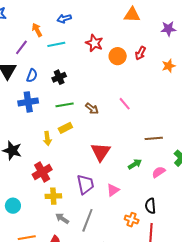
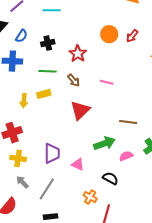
red star: (94, 43) -> (78, 54), moved
pink line: (125, 104) -> (107, 82), turned -48
red triangle: (101, 152) -> (80, 110), moved
green arrow: (135, 164) -> (104, 143), size x1.5
pink triangle: (113, 190) -> (78, 164), turned 48
black semicircle: (150, 206) -> (110, 178), moved, turned 112

